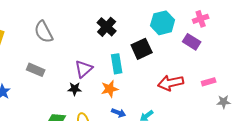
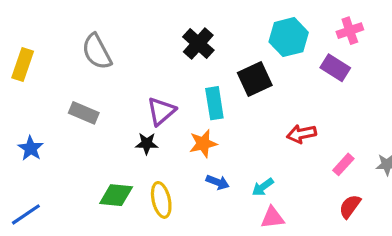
pink rectangle: (209, 82) -> (343, 164), moved, turned -32
red arrow: (171, 83) -> (301, 134), size x0.7

